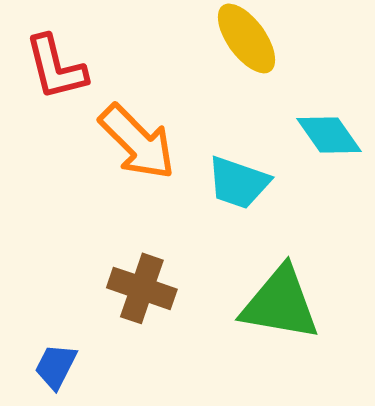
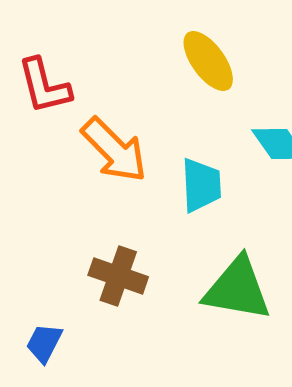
cyan trapezoid: (238, 183) -> (201, 185), turned -112

